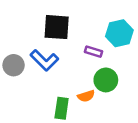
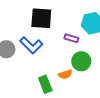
green rectangle: (62, 108) -> (45, 84), turned -30

